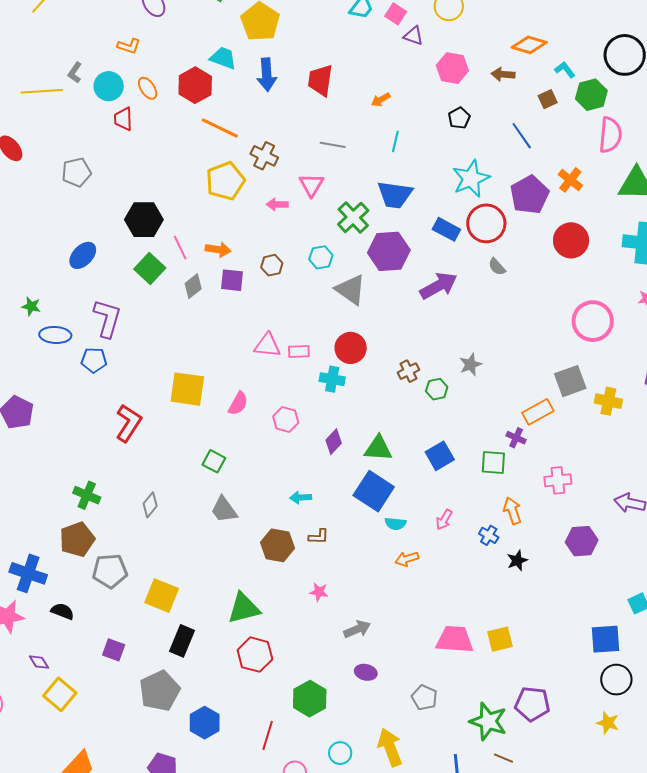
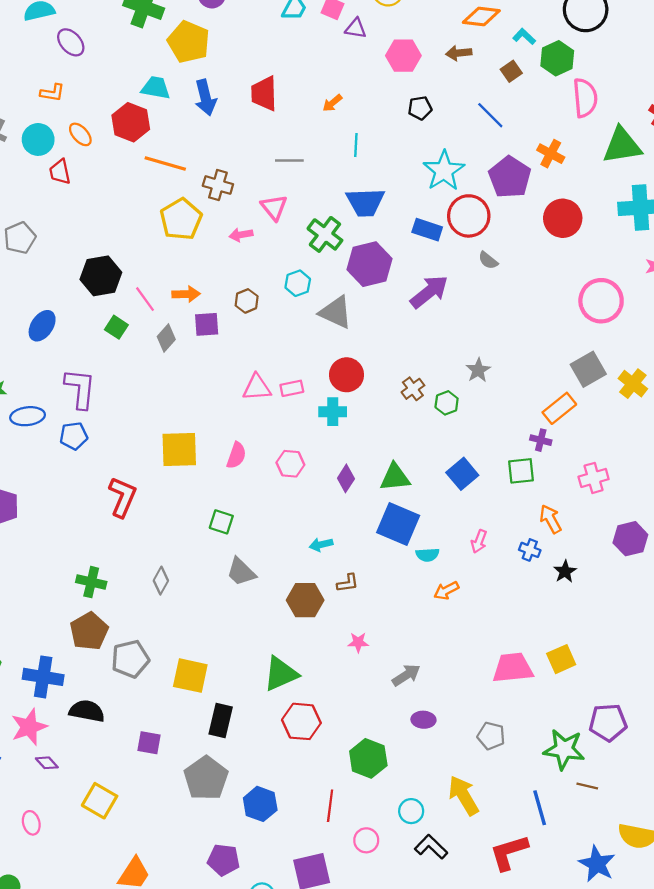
black pentagon: (459, 118) -> (420, 108), turned 30
green square: (150, 268) -> (116, 327), size x0.7
yellow cross: (608, 401) -> (633, 384), turned 36
black semicircle: (62, 611) -> (87, 711), size x1.4
purple diamond: (39, 662) -> (47, 763), moved

